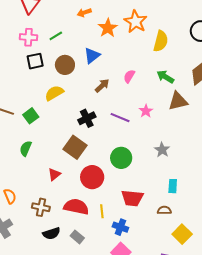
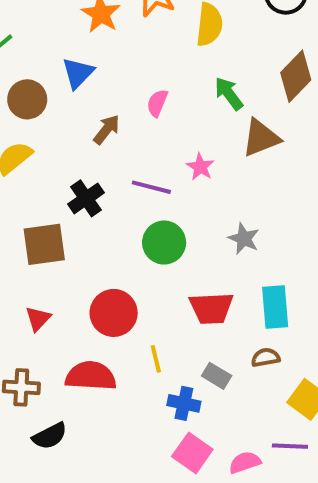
green arrow: (165, 77) -> (229, 94), turned 30
brown square: (75, 147) -> (44, 244), moved, turned -35
green circle: (121, 158) -> (164, 243), moved
cyan rectangle: (173, 186) -> (275, 307), size x1.5
red trapezoid: (132, 198) -> (211, 308), moved
yellow line: (102, 211) -> (156, 359), moved
gray rectangle: (77, 237) -> (217, 376), moved

